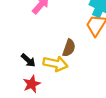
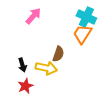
black arrow: (28, 60) -> (22, 65), turned 32

